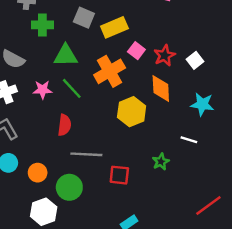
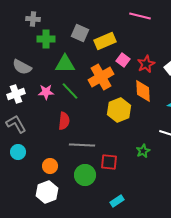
orange circle: (38, 173) -> (50, 166), moved
green circle: (69, 187) -> (85, 175), moved

